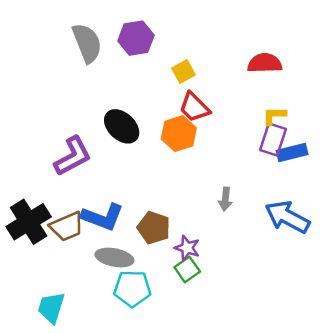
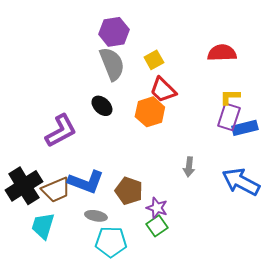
gray semicircle: (87, 43) -> (112, 64), moved
black ellipse: (122, 126) -> (102, 106), size x0.7
gray ellipse: (114, 258) -> (96, 216), size x0.7
cyan trapezoid: (51, 308) -> (43, 226), moved

